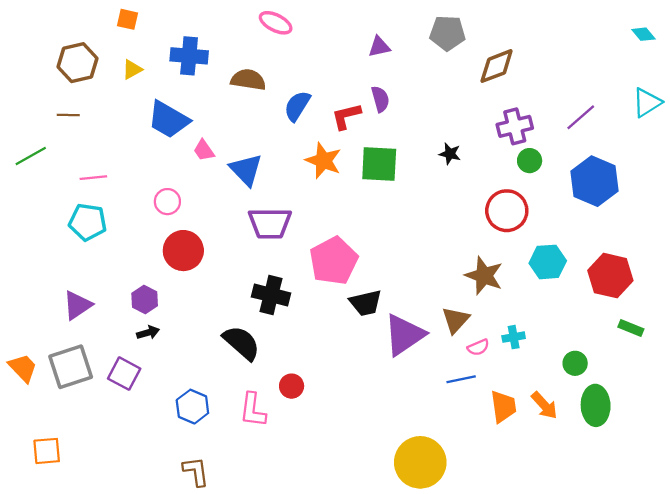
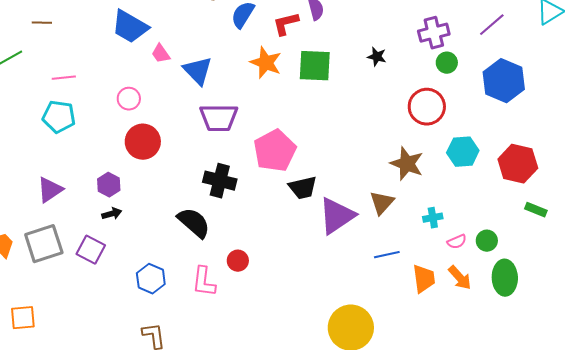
pink semicircle: (478, 347) -> (457, 242), moved

